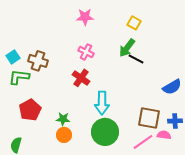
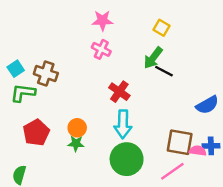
pink cross: (86, 52) -> (101, 49), moved
red cross: (81, 78) -> (119, 92), moved
orange circle: (64, 135) -> (77, 128), moved
pink semicircle: (164, 135) -> (198, 151), moved

